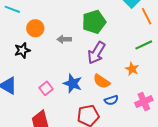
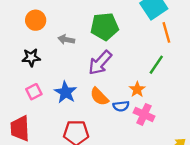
green line: (144, 45) -> (156, 65), turned -42
black star: (22, 50) -> (31, 57), moved
blue semicircle: (111, 100) -> (121, 106), moved
pink cross: (144, 102) -> (144, 114), moved, turned 36

